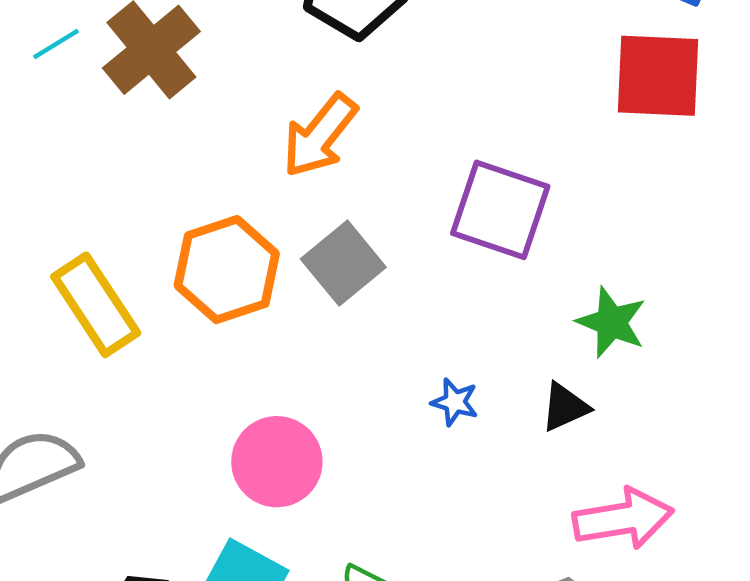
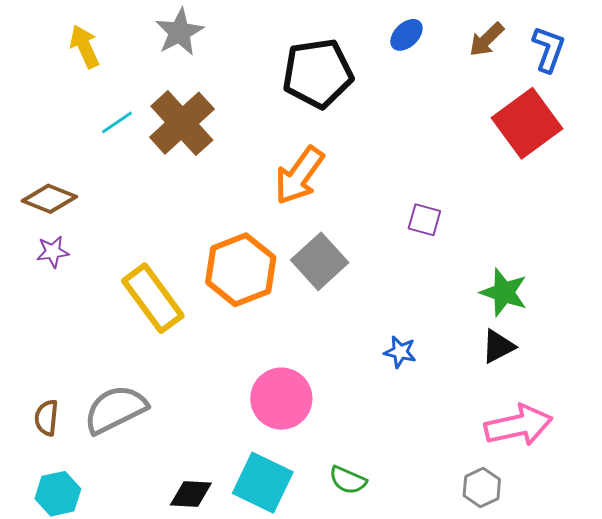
red square: (658, 76) -> (527, 123), turned -36
purple square: (500, 210) -> (424, 220), size x0.5
black triangle: (565, 407) -> (498, 346), moved

